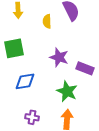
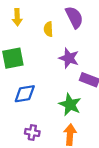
purple star: (59, 57) -> (69, 58), moved

